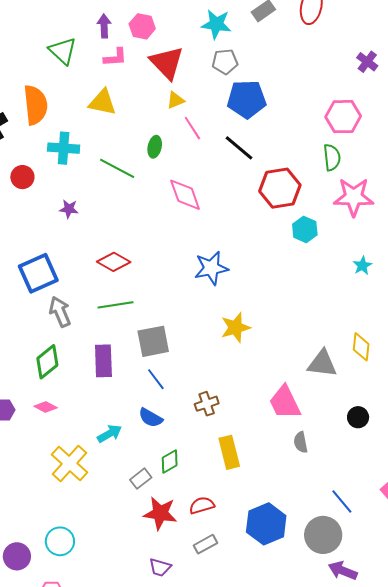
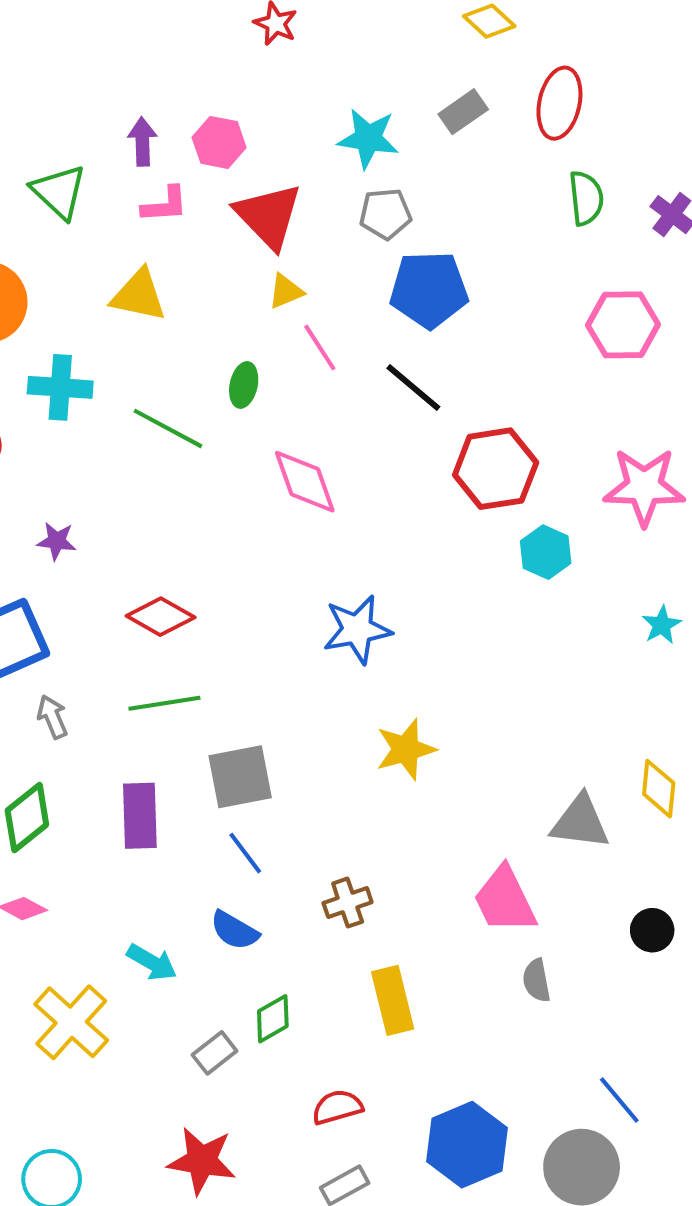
green semicircle: (332, 157) -> (586, 198), moved
purple star: (69, 209) -> (57, 541), moved
gray arrow: (60, 312) -> (52, 717), size x0.7
cyan arrow: (110, 434) -> (152, 962), turned 60
red star: (160, 513) -> (202, 1161), moved

